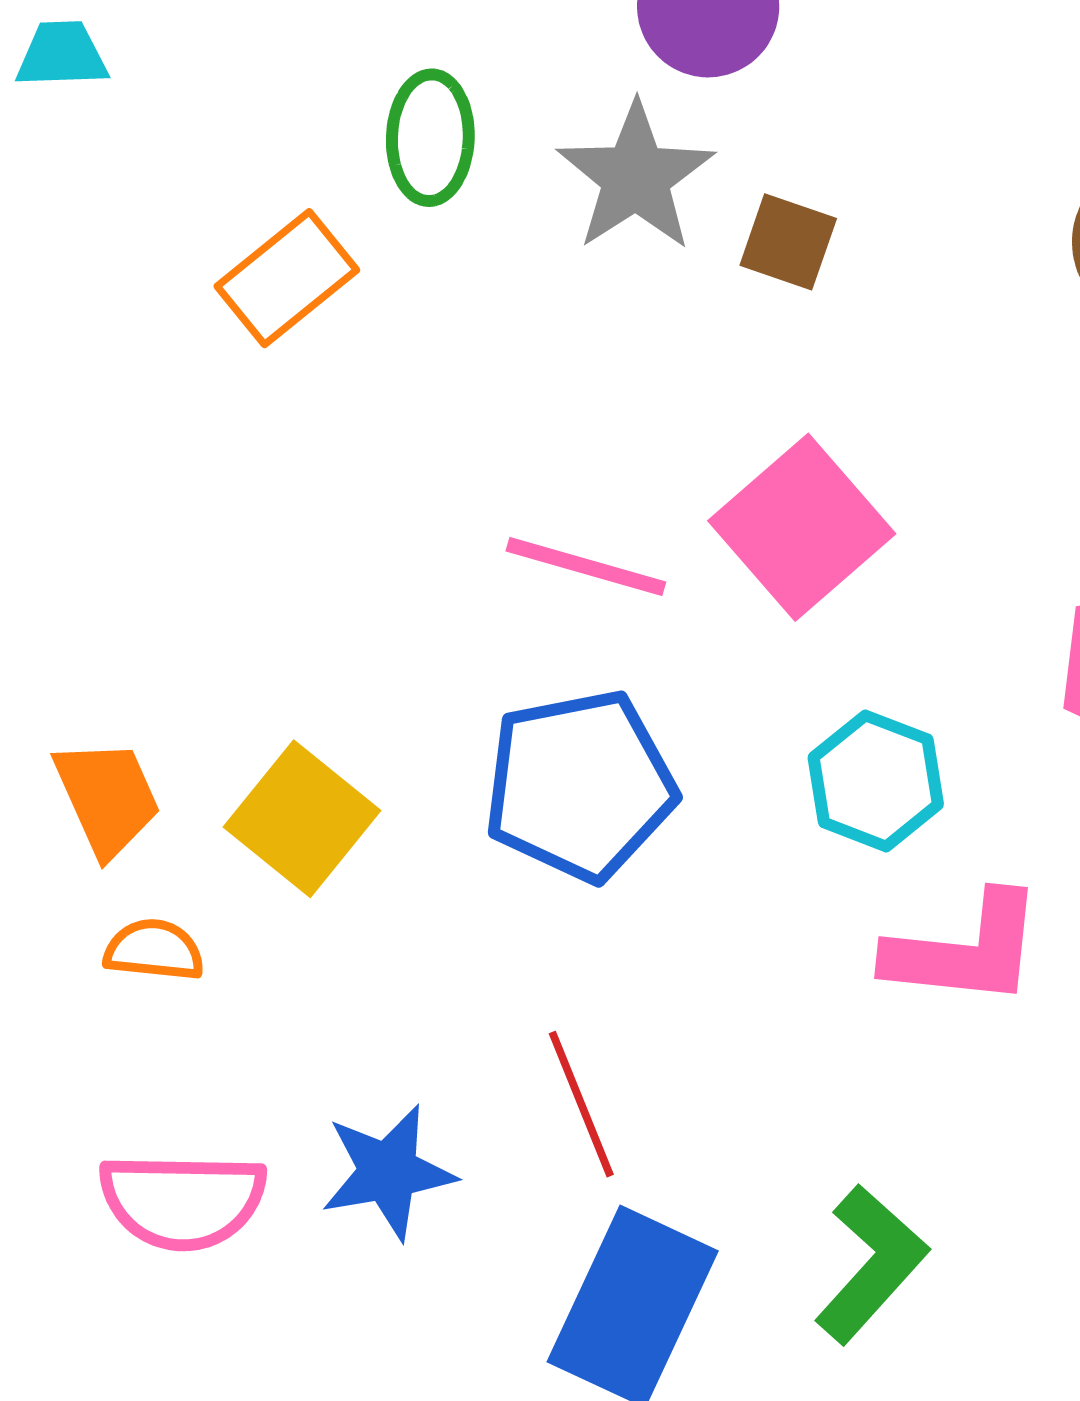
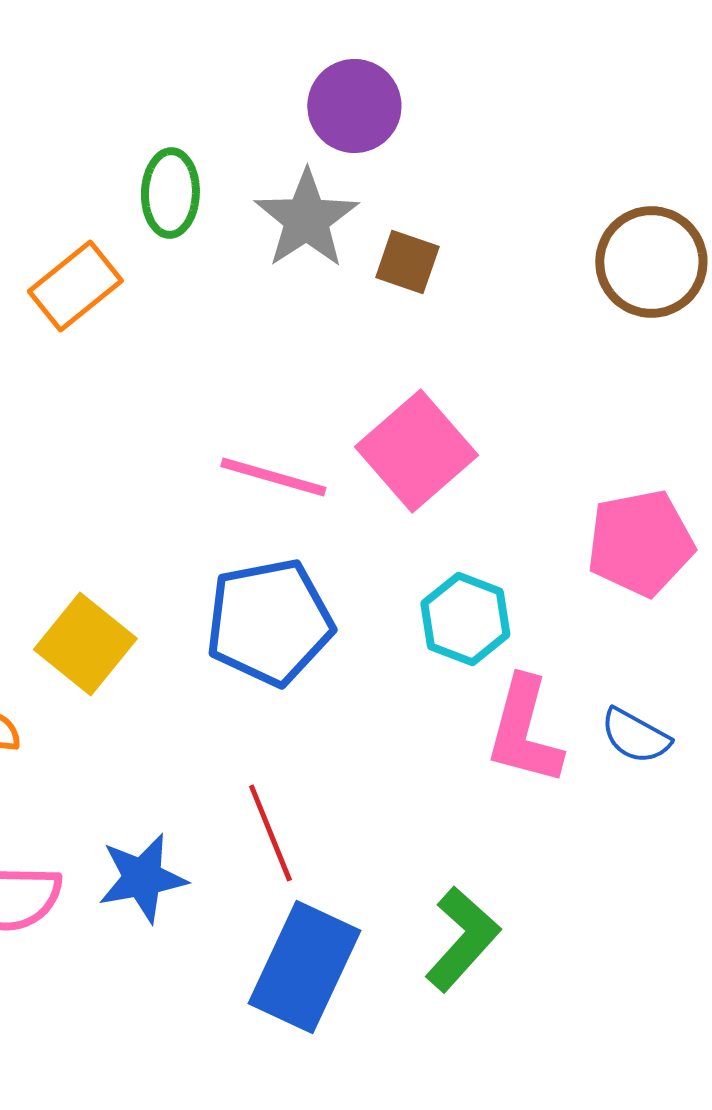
pink L-shape: (965, 950) -> (524, 731), turned 99

